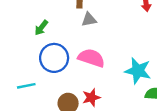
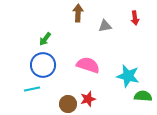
gray triangle: (89, 20) -> (105, 26), moved
blue circle: (54, 58) -> (43, 65), moved

